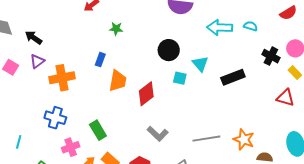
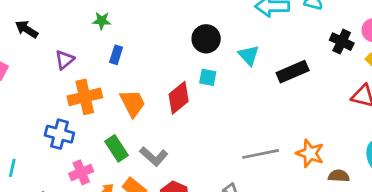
green star: (116, 29) -> (102, 21), moved
purple triangle: (37, 61) -> (65, 60), moved
orange cross: (62, 78) -> (85, 97), moved
cyan square: (180, 78) -> (208, 77), moved
orange trapezoid: (118, 81) -> (133, 103), moved, turned -35
gray L-shape: (158, 134) -> (154, 156), moved

